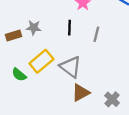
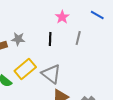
gray line: (96, 34) -> (78, 38), moved

